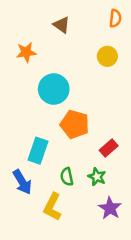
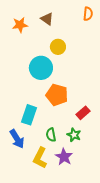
orange star: (26, 52) -> (20, 25), moved
yellow circle: (107, 56) -> (58, 47), moved
purple star: (110, 208) -> (64, 157), moved

